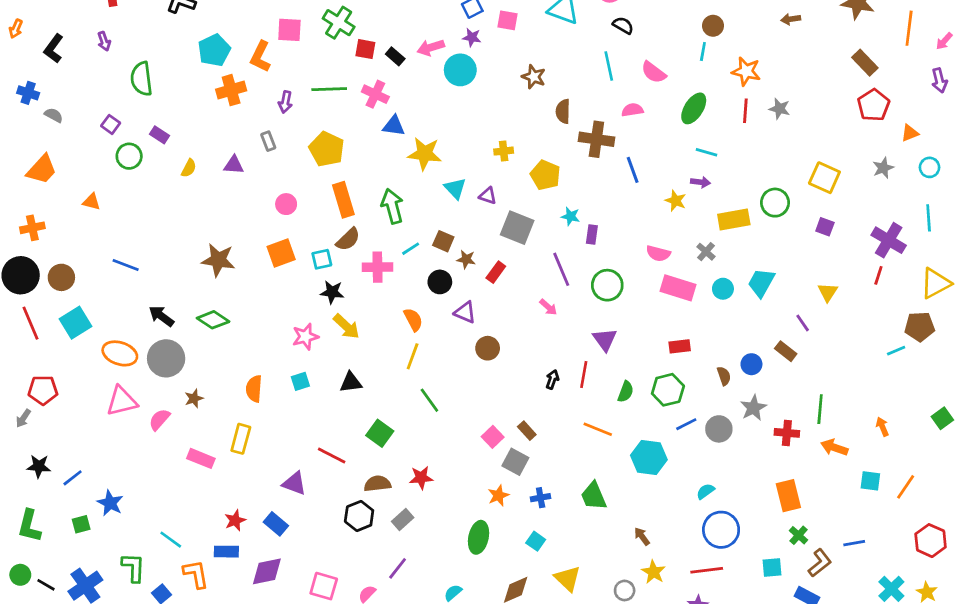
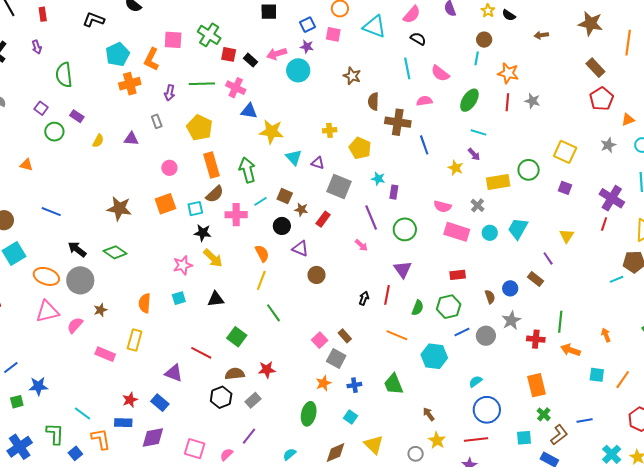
purple arrow: (700, 182) -> (474, 154), turned 40
blue star: (110, 503) -> (38, 386), turned -30

